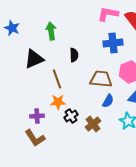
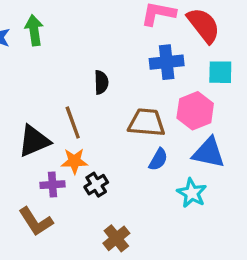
green arrow: (51, 31) -> (34, 30), moved
black triangle: (34, 59) -> (34, 141), moved
purple cross: (37, 116) -> (53, 185), moved
brown cross: (93, 124) -> (116, 238), moved

